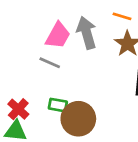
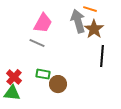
gray arrow: (87, 33) -> (78, 21), moved
brown circle: (78, 119) -> (58, 84), size x0.7

